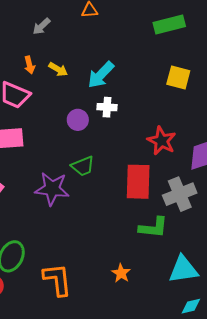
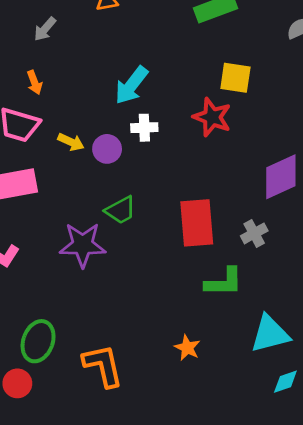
yellow arrow: (58, 69) -> (71, 142), moved
red star: (162, 141) -> (212, 117), moved
gray cross: (180, 194) -> (254, 233), size x0.6

